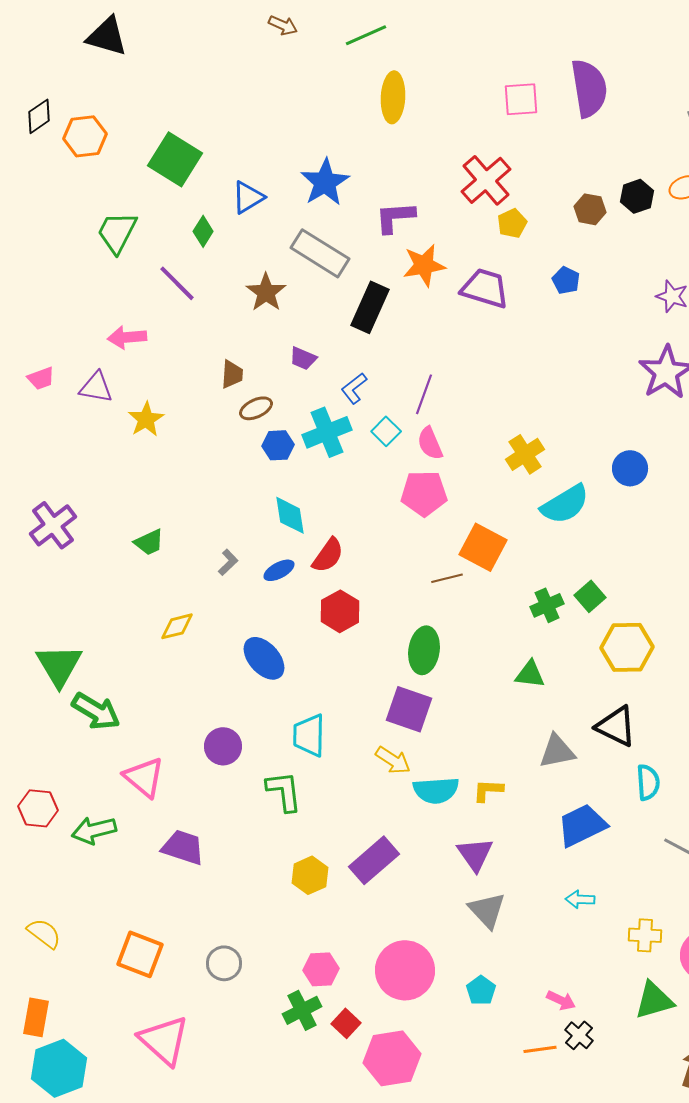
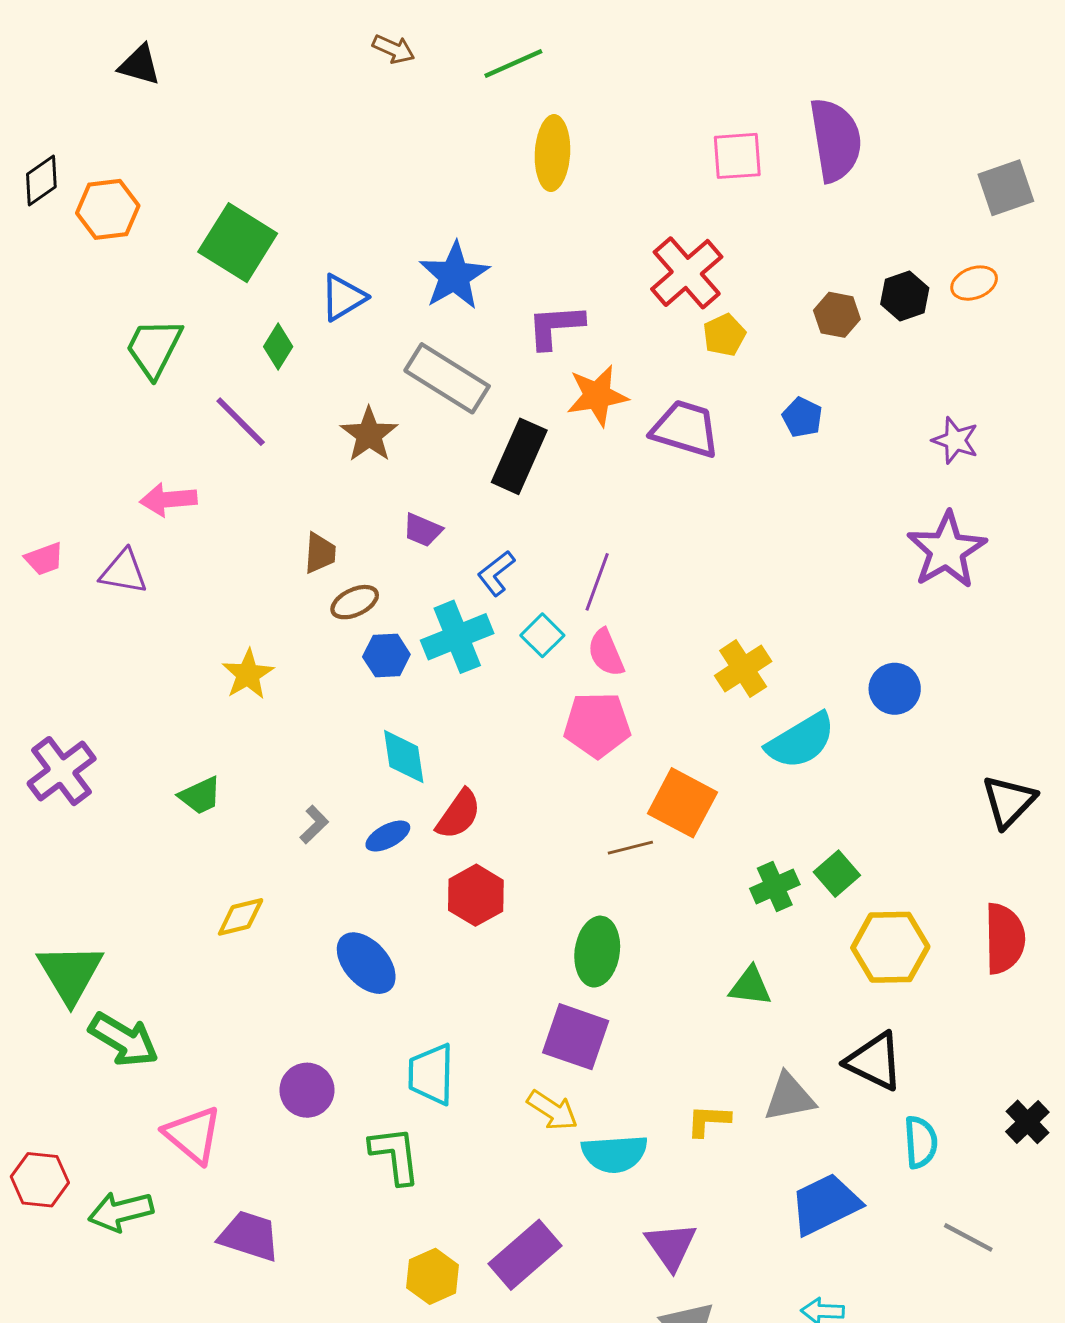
black triangle: (107, 36) -> (139, 65), size x0.7
yellow star: (146, 419) -> (248, 674), moved
yellow L-shape: (488, 790) -> (708, 1120), moved

